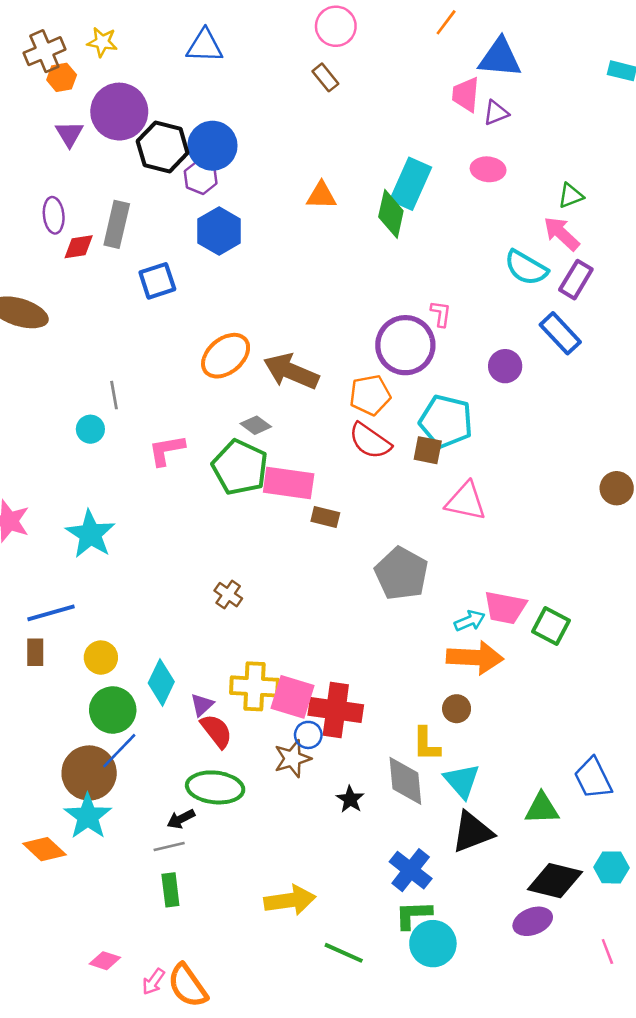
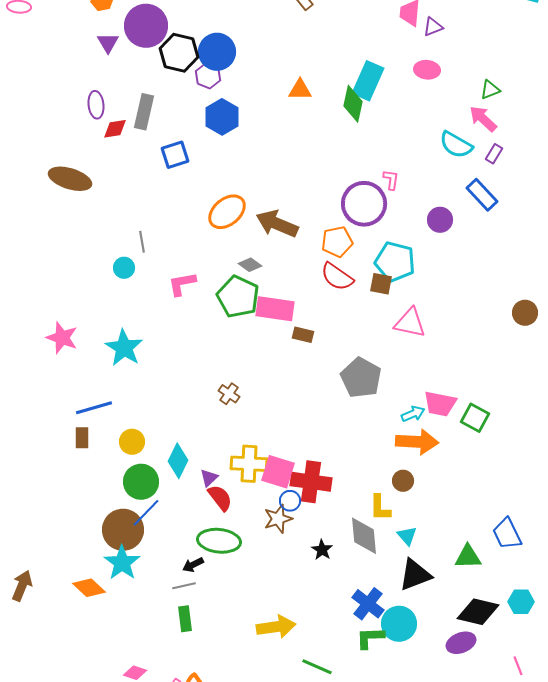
purple rectangle: (576, 280) -> (494, 154), size x0.7
cyan triangle: (462, 781) -> (407, 536), size x0.7
cyan circle: (433, 944) -> (399, 624), moved

